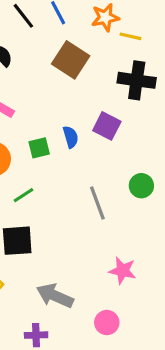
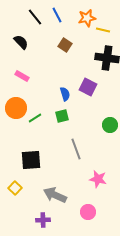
brown square: (71, 60) -> (65, 45), size x0.6
green square: (39, 148) -> (62, 116), moved
green line: (23, 195) -> (35, 118), moved
gray line: (97, 203) -> (76, 149), moved

